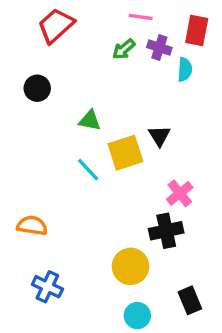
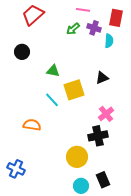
black triangle: (159, 136) -> (102, 78), moved, turned 40
orange semicircle: (32, 226) -> (32, 125), moved
blue cross: (47, 287) -> (16, 169), moved
black rectangle: (190, 300) -> (103, 180), moved

